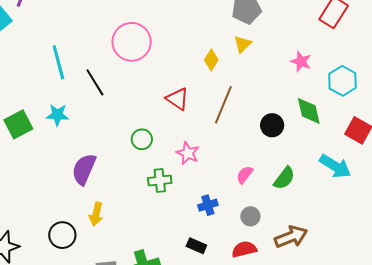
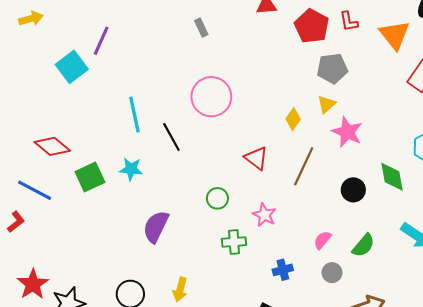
pink star: (301, 62) -> (347, 132), moved, size x1.4
yellow arrow: (96, 214) -> (180, 290), moved
gray circle: (250, 216) -> (332, 273), moved

